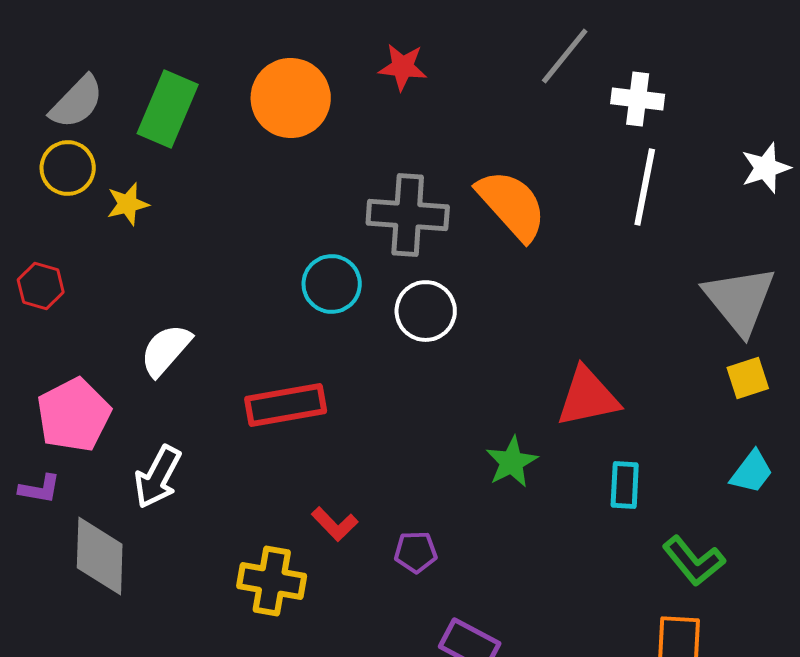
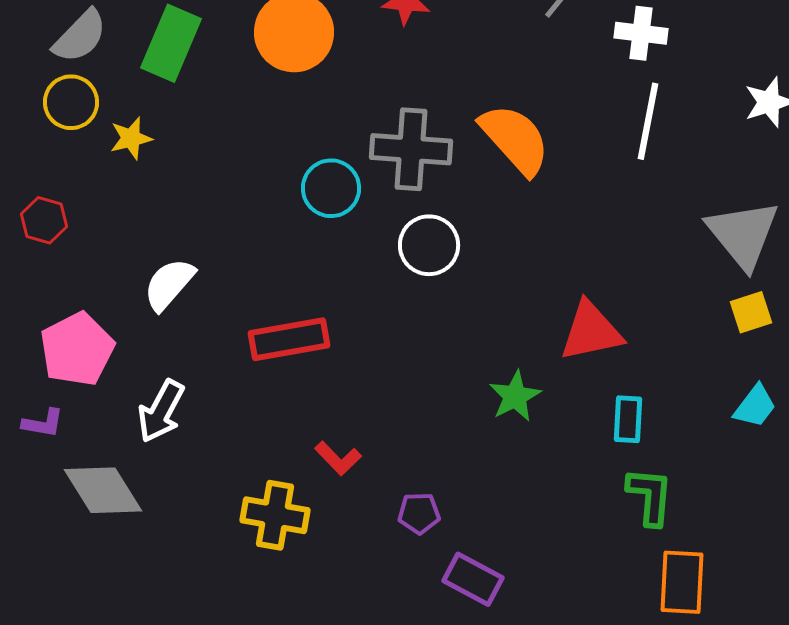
cyan circle: (332, 284) -> (331, 188), moved
purple pentagon: (416, 552) -> (419, 513), moved
gray diamond: (100, 556) -> (103, 490), turned -34
green L-shape: (694, 561) -> (650, 496), moved, turned -136

